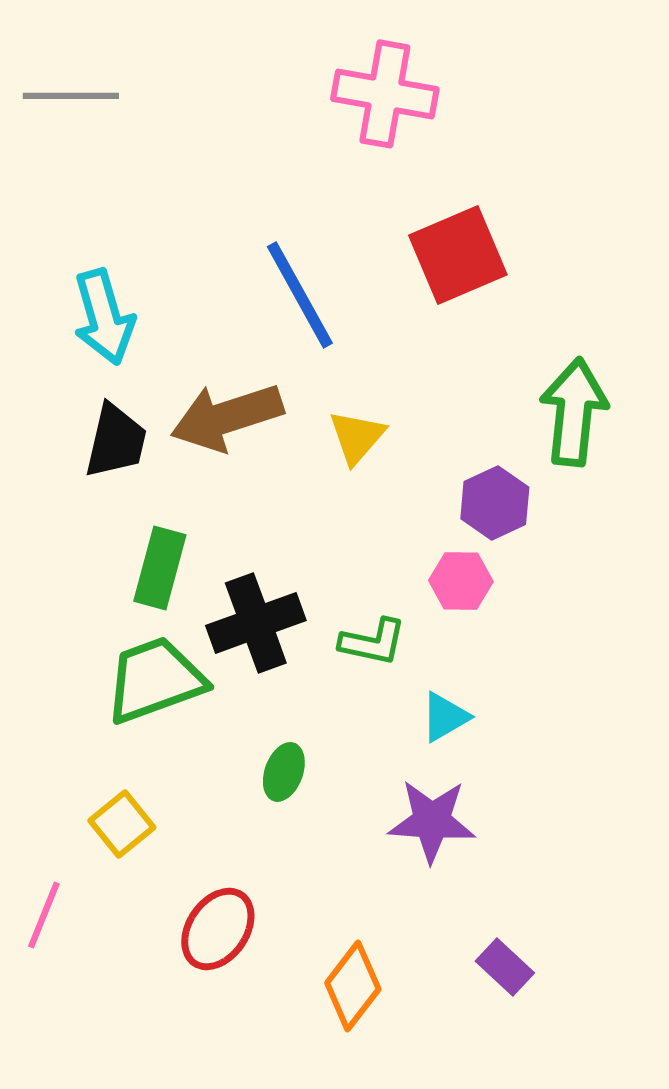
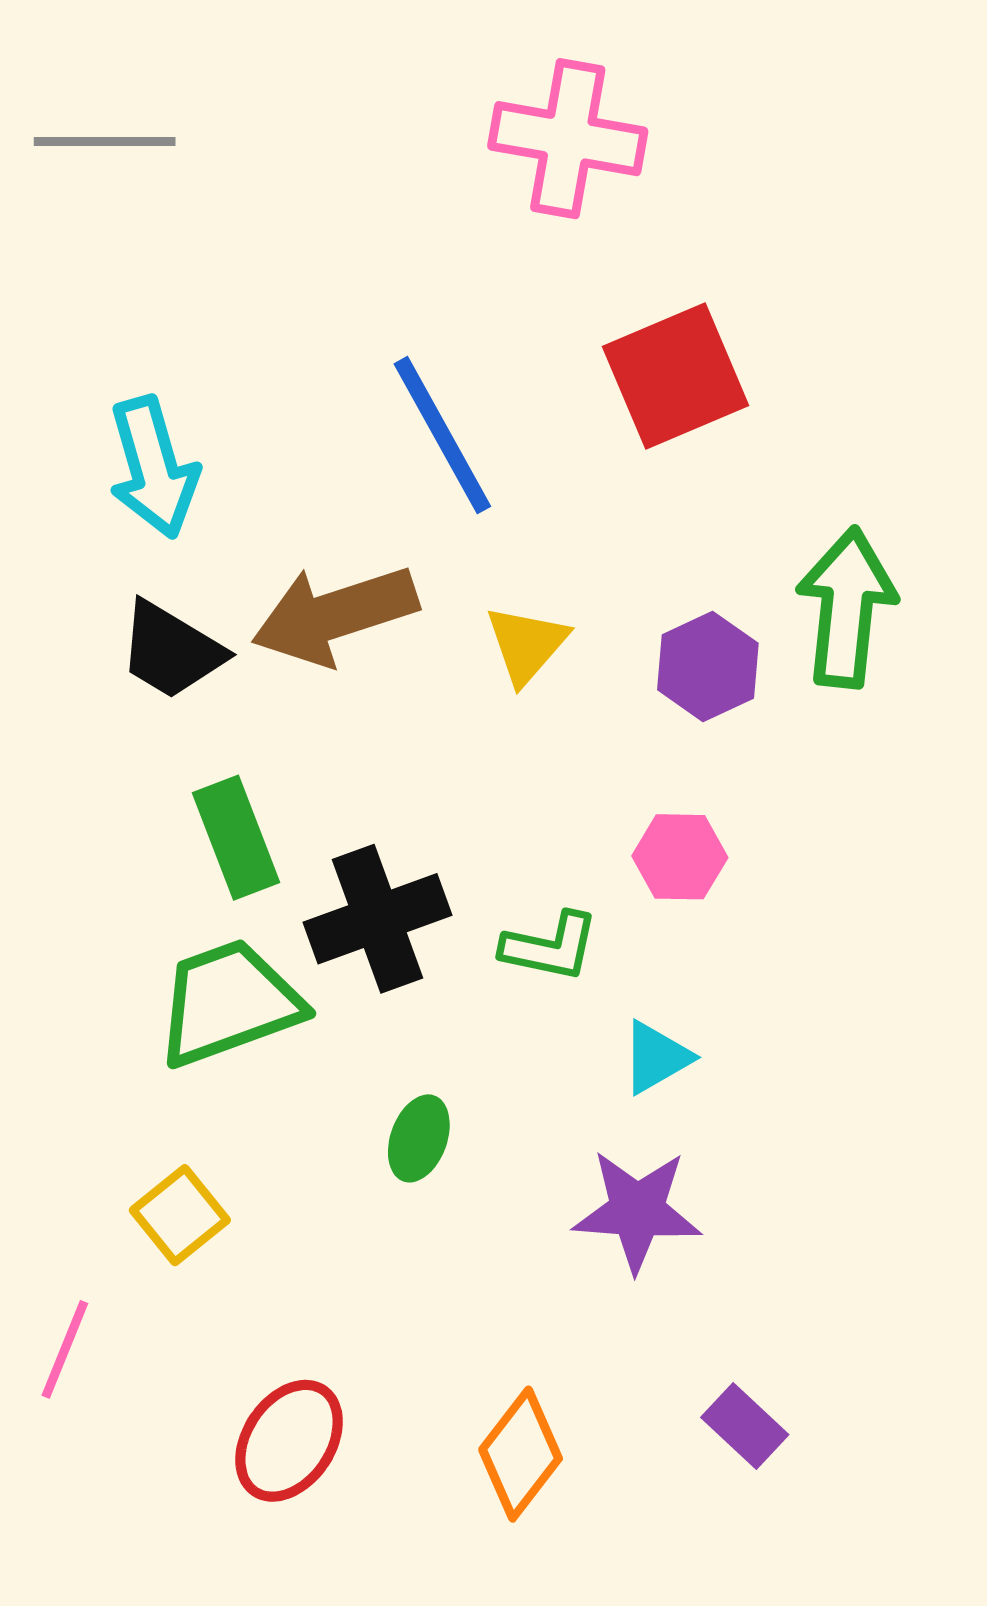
black trapezoid: (116, 441) -> (171, 650), turned 108
purple hexagon: (495, 503) -> (708, 667), moved
green rectangle: (160, 568) -> (236, 838), turned -36
red ellipse: (218, 929) -> (289, 1441), moved

